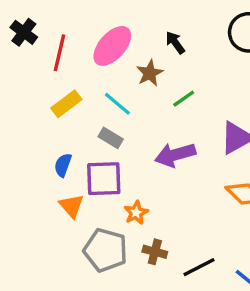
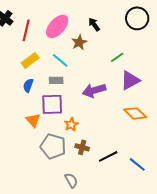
green line: (184, 99) -> (117, 57), moved
gray rectangle: (111, 138) -> (56, 80), turned -32
blue semicircle: (63, 165) -> (28, 85), moved

